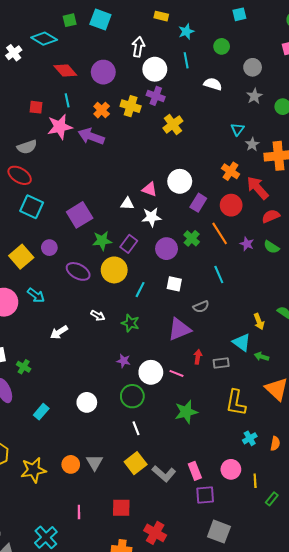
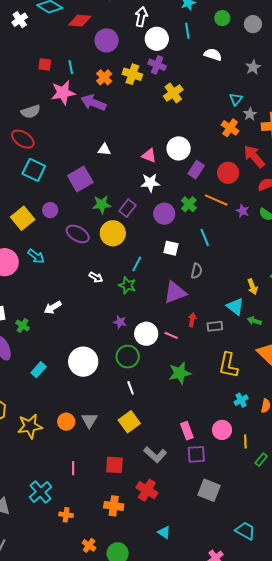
gray circle: (253, 67) -> (253, 24), moved
red diamond: (65, 70) -> (80, 21), moved, turned -45
red square: (36, 107) -> (45, 64), moved
orange cross: (231, 171) -> (230, 128), moved
white triangle: (127, 204) -> (104, 150), moved
orange line: (220, 233) -> (216, 200), turned -35
cyan line: (219, 275) -> (205, 237), moved
cyan line: (140, 290) -> (137, 264), moved
gray semicircle: (201, 307) -> (196, 271), turned -56
white arrow: (59, 332) -> (53, 307), moved
white circle: (87, 402) -> (83, 362), size x1.5
gray L-shape: (164, 474) -> (155, 455), moved

